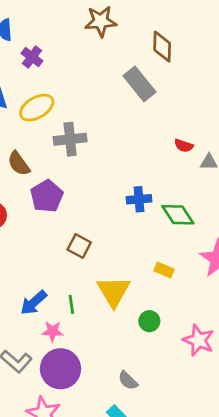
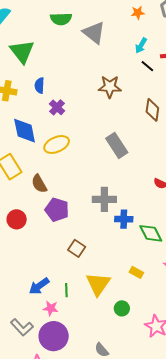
gray rectangle: (139, 84) -> (117, 145), moved
gray cross: (70, 139) -> (104, 199), moved
purple pentagon: (47, 196) -> (57, 210), turned -30

